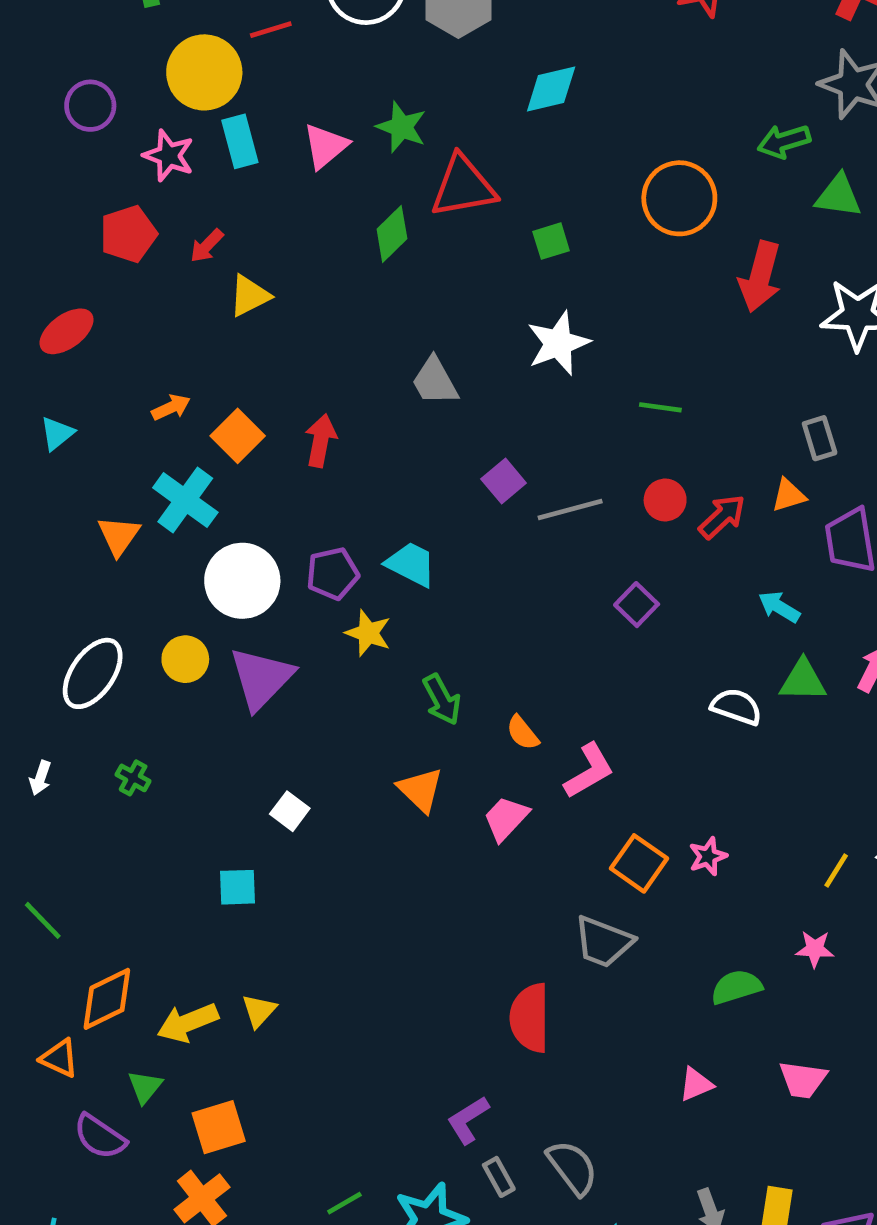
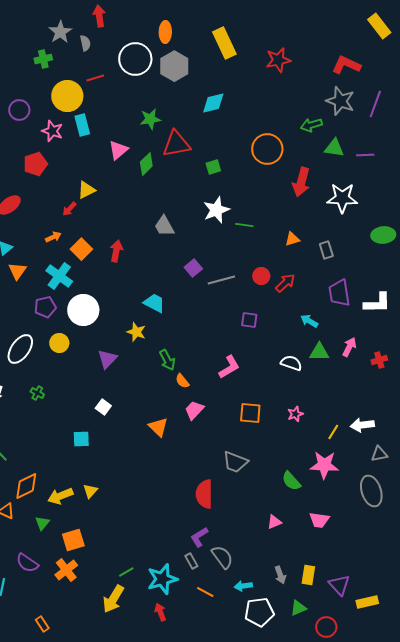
green star: (401, 127) -> (150, 119), turned -30
pink triangle: (325, 146) -> (118, 150), moved
red arrow: (207, 246) -> (69, 209), moved
green line: (660, 407) -> (244, 225), moved
orange triangle: (789, 495) -> (292, 239), moved
orange triangle: (119, 536) -> (17, 271), moved
purple pentagon: (333, 574) -> (45, 307), moved
purple square: (637, 605) -> (249, 320), turned -36
purple triangle: (261, 678) -> (107, 359), moved, size x0.7
orange semicircle: (523, 733) -> (182, 381), moved
pink L-shape: (589, 771) -> (229, 367), moved
orange triangle: (420, 790) -> (158, 427), moved
pink star: (708, 856) -> (295, 414), moved
orange square: (639, 863) -> (250, 413), moved, turned -30
pink star: (815, 949) -> (324, 465), size x1.8
green semicircle: (736, 987) -> (291, 481), turned -115
purple L-shape: (468, 1120) -> (199, 537), moved
purple semicircle: (100, 1137) -> (27, 563), moved

